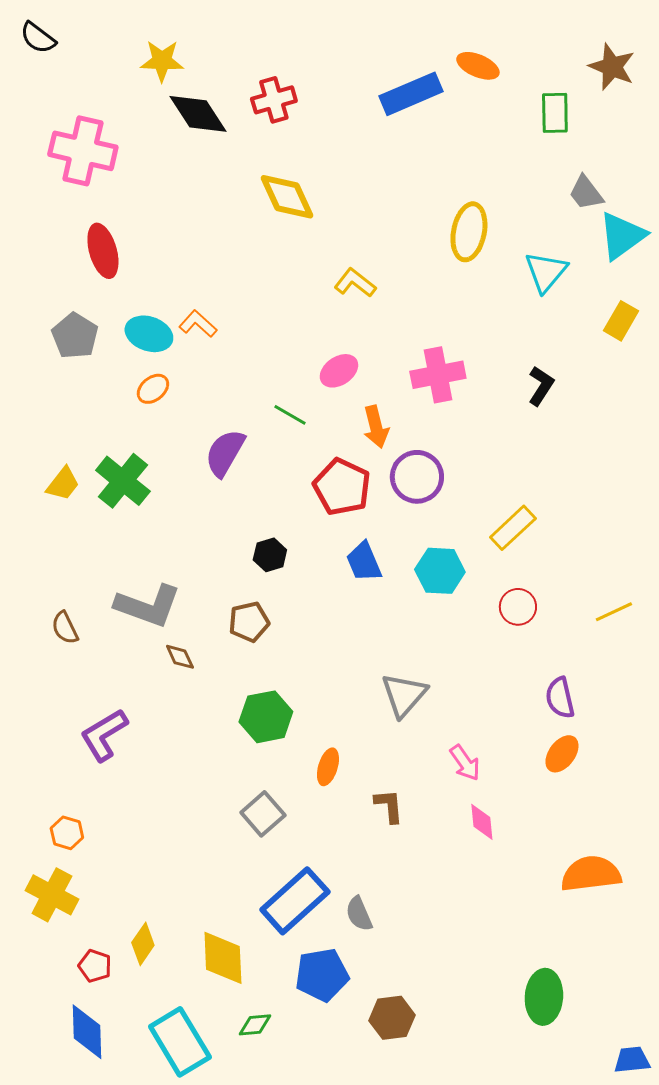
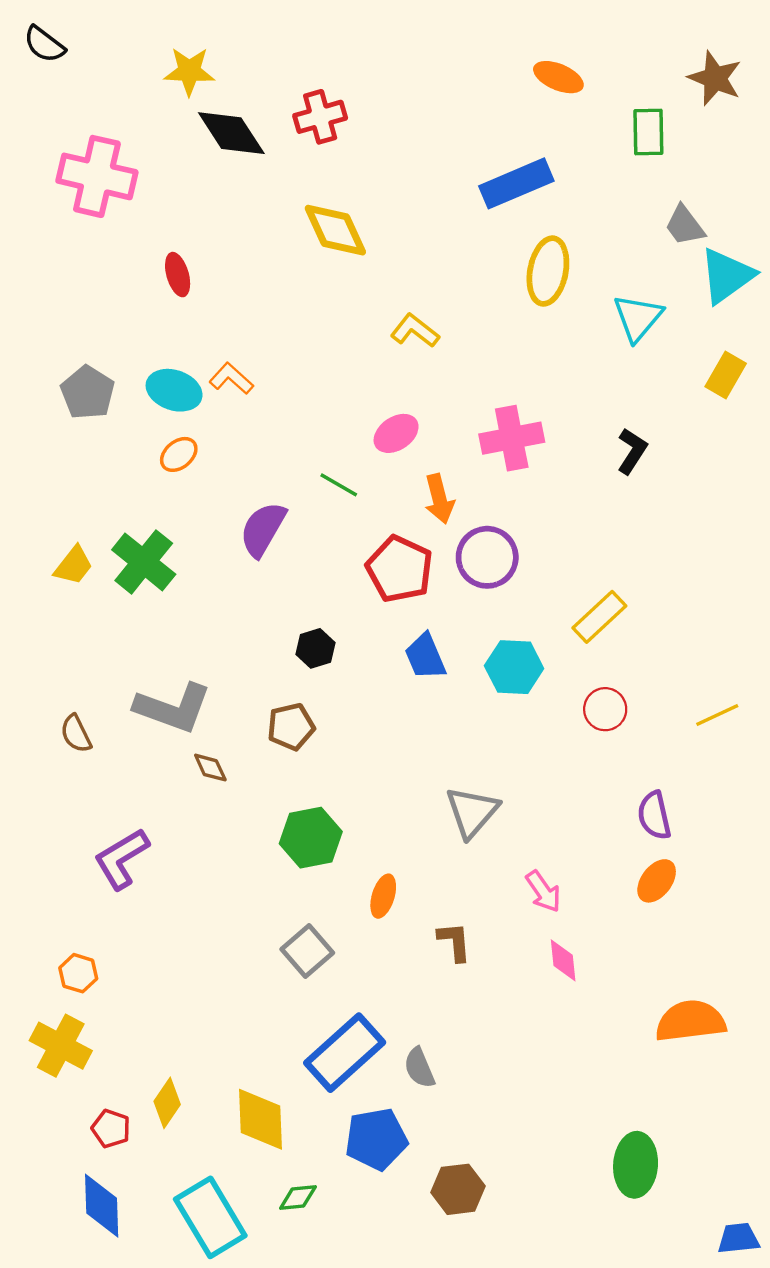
blue rectangle: (411, 94) -> (516, 183), moved
red ellipse: (103, 251) -> (178, 275), moved, size x0.7

